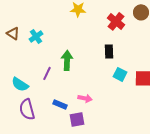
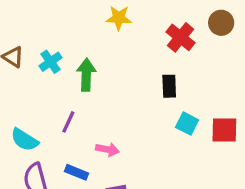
green arrow: (67, 60) -> (86, 75), moved
pink arrow: (85, 98) -> (107, 150), moved
blue rectangle: (60, 104) -> (77, 172), moved

